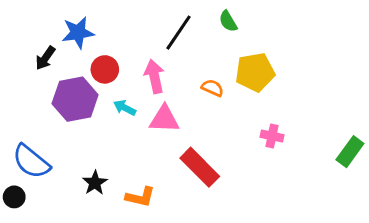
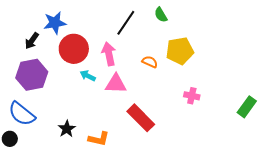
red circle: (105, 69) -> (74, 49), size x1.5
purple hexagon: (75, 99) -> (32, 75), moved

